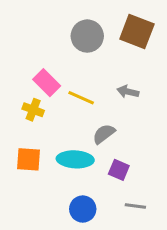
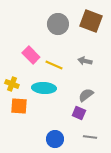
yellow cross: (33, 110) -> (12, 84), moved
gray semicircle: (104, 134) -> (86, 95), moved
cyan ellipse: (75, 159) -> (44, 88), moved

